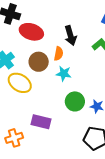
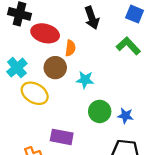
black arrow: (70, 36) -> (92, 18), moved
orange semicircle: (59, 54) -> (70, 48), moved

